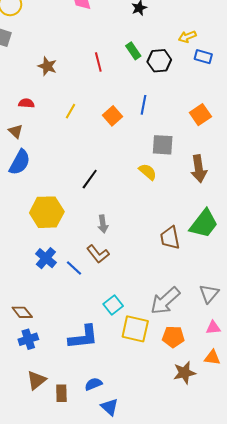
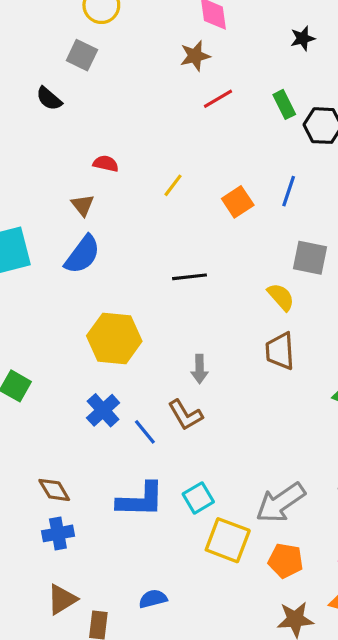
red line: (98, 62) -> (218, 99), moved, turned 66
brown star: (47, 66) -> (195, 56), moved, turned 30
black line: (90, 179) -> (189, 277), moved, turned 40
brown trapezoid: (170, 238) -> (280, 351), moved
blue L-shape: (83, 337) -> (141, 500), moved
blue semicircle: (93, 384) -> (153, 599), moved

